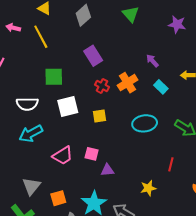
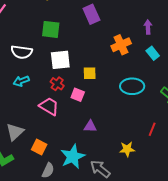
purple arrow: (152, 61) -> (148, 27), turned 32
red cross: (102, 86) -> (57, 84), moved
cyan arrow: (31, 134) -> (21, 81), size x0.7
pink square: (92, 154) -> (78, 95), moved
pink trapezoid: (63, 155) -> (49, 106), turned -125
orange square: (58, 198) -> (39, 147), turned 35

